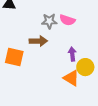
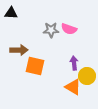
brown arrow: (38, 41) -> (19, 50), moved
orange square: (14, 57) -> (35, 66), moved

